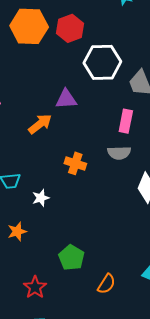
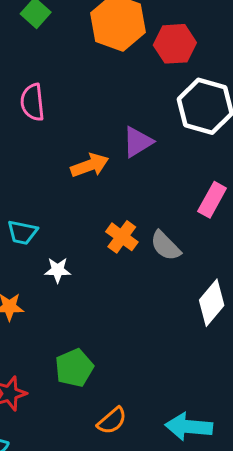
purple triangle: (66, 99) -> (138, 142), turned -45
gray semicircle: (119, 153) -> (165, 246), moved, turned 30

